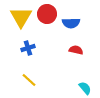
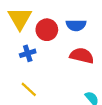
red circle: (47, 14) -> (47, 30), moved
red semicircle: (76, 50) -> (82, 56), size x1.5

